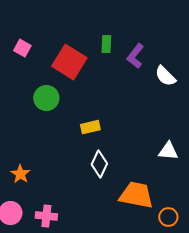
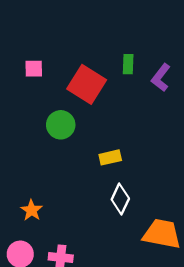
pink square: (22, 48) -> (34, 69), turned -30

